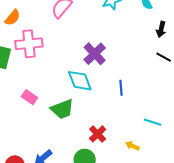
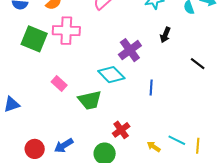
black arrow: (161, 29) -> (165, 35), moved
cyan diamond: (80, 81) -> (111, 75), turned -32
cyan line: (153, 122) -> (177, 140), moved

